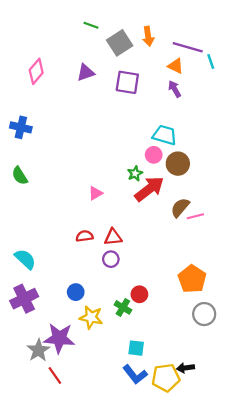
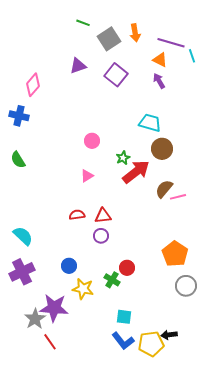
pink diamond: (36, 71) -> (33, 85), moved
purple square: (127, 82) -> (116, 75), turned 30
pink circle: (154, 155) -> (92, 141), moved

